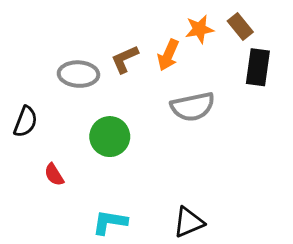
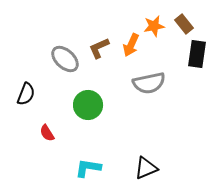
gray ellipse: (79, 74) -> (65, 59), turned 40

